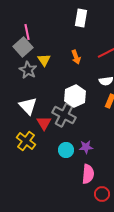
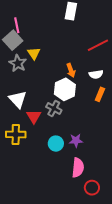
orange arrow: (76, 57) -> (71, 70), moved
gray cross: (64, 115) -> (54, 108), size x0.7
yellow cross: (26, 141) -> (16, 134), turned -36

